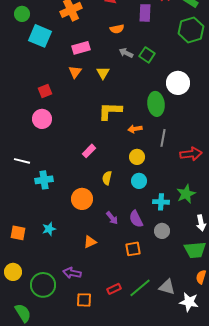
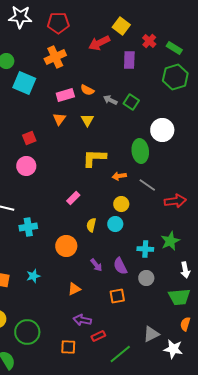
orange semicircle: (117, 29) -> (87, 90), moved, turned 40
gray line: (163, 138) -> (147, 185), turned -66
cyan circle: (139, 181) -> (115, 224), moved
purple arrow: (72, 273) -> (82, 320), moved
gray triangle: (167, 287) -> (151, 334), turned -42
green line: (140, 288) -> (120, 354), moved

